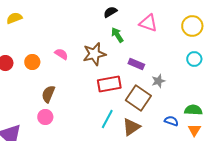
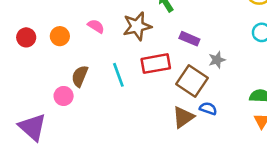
pink circle: (45, 117) -> (64, 96), moved
cyan line: (107, 119) -> (118, 75), moved, turned -48
blue semicircle: (171, 121) -> (208, 108), moved

